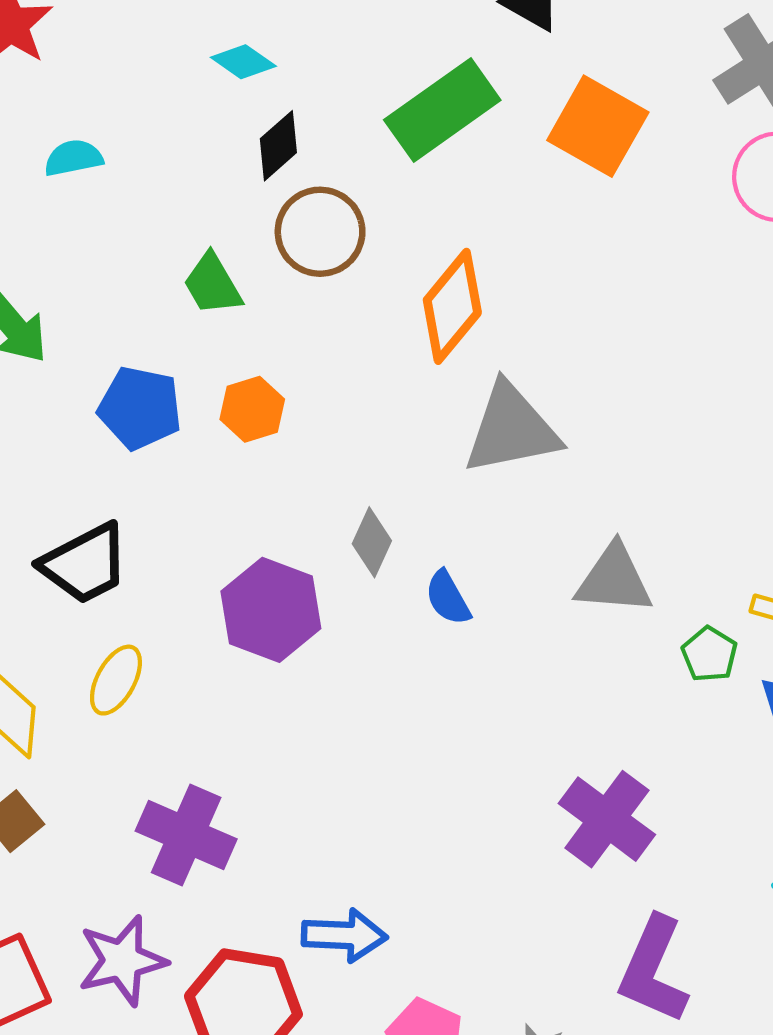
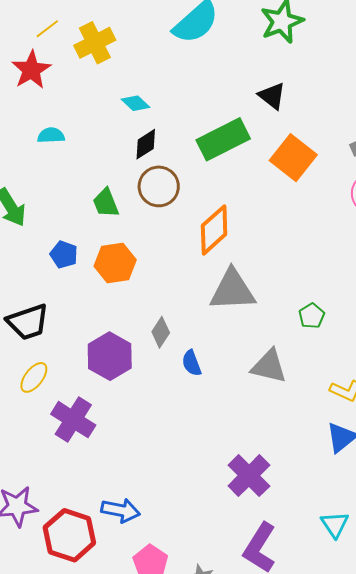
blue pentagon: (140, 408) -> (64, 255), size x0.7
orange hexagon: (252, 409) -> (115, 263), size x1.4
green pentagon: (709, 654) -> (312, 316), moved
purple cross: (186, 835) -> (73, 420), moved

